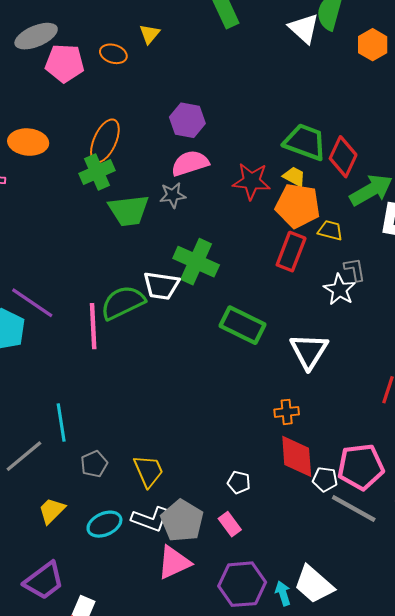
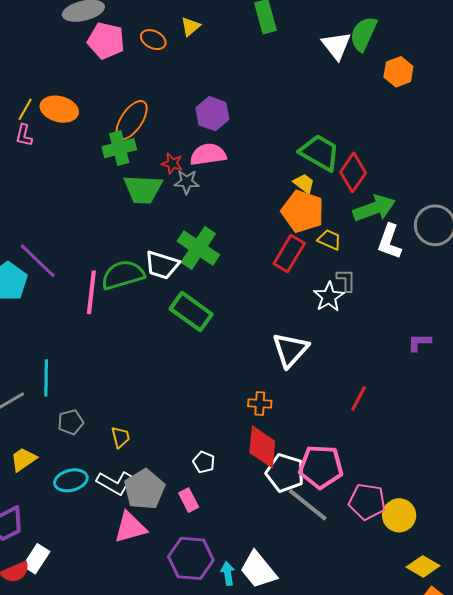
red star: (251, 181) -> (172, 164), moved, size x0.6
green rectangle: (242, 325) -> (191, 312), moved
yellow trapezoid: (148, 471) -> (121, 437), size x0.7
white pentagon: (325, 479) -> (285, 473), size x1.6

